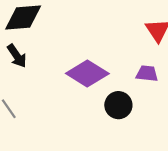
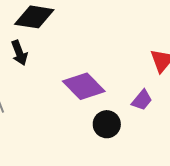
purple trapezoid: (147, 73) -> (142, 100), turned 110

